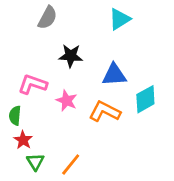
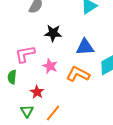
pink L-shape: (33, 84) -> (25, 54), turned -30
red star: (23, 140) -> (37, 92), moved

